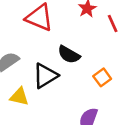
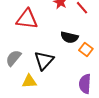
black semicircle: (69, 55) -> (69, 37), moved

